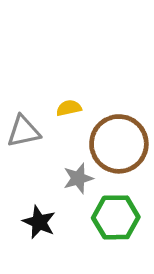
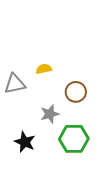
brown circle: (119, 144) -> (76, 92), size x0.6

